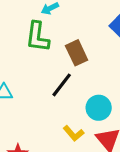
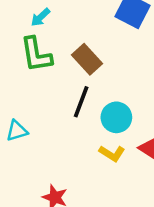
cyan circle: (99, 108) -> (116, 117), moved

